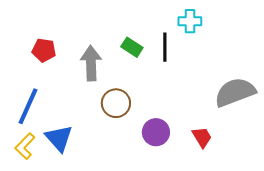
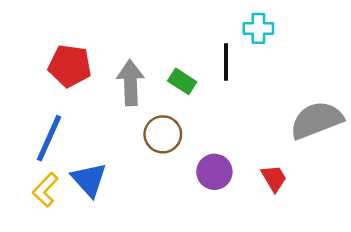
green rectangle: (132, 47) -> (182, 81), moved
red pentagon: (44, 50) -> (70, 66), size x1.4

